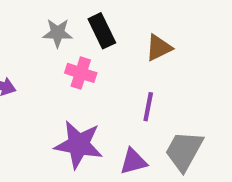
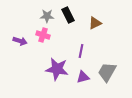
pink cross: (81, 73) -> (43, 35), moved
purple line: (148, 107) -> (81, 51), moved

